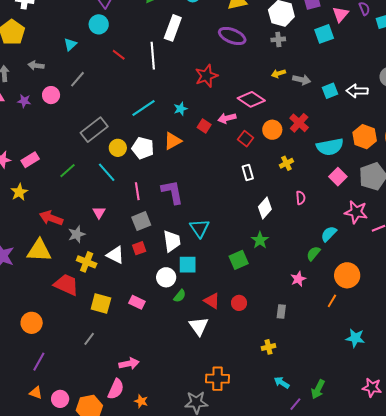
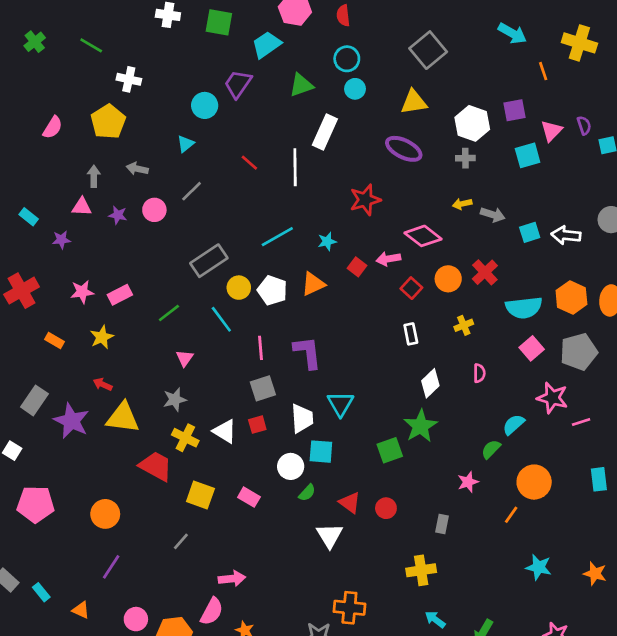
cyan circle: (99, 24) -> (205, 105), moved
pink triangle: (99, 213) -> (185, 358), moved
red arrow: (51, 218) -> (103, 384), moved, size x0.6
green star: (260, 240) -> (420, 426), size x1.4
yellow cross: (268, 347) -> (421, 570), size x1.5
orange triangle: (36, 393) -> (81, 610), moved

